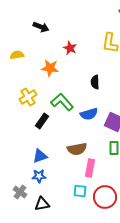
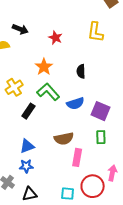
black arrow: (41, 27) -> (20, 29), moved
orange star: (50, 68) -> (44, 67), moved, turned 30
cyan square: (80, 191) -> (68, 194), moved

